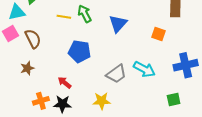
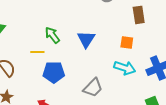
yellow line: (64, 17) -> (37, 52), moved
cyan arrow: (144, 69) -> (125, 68), moved

